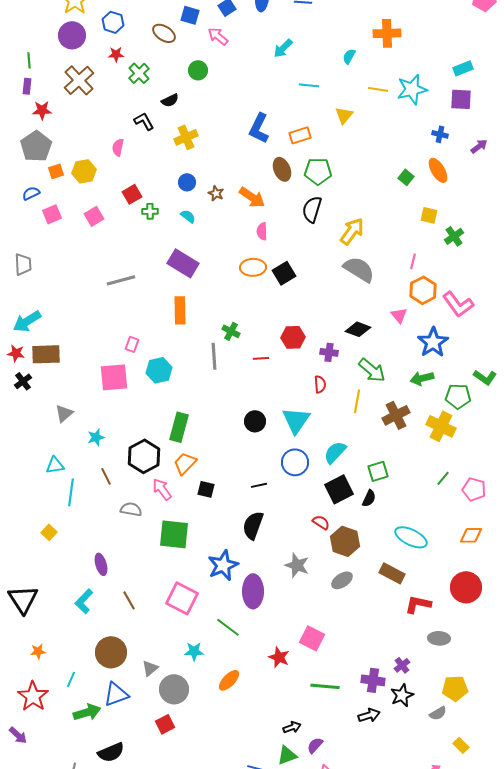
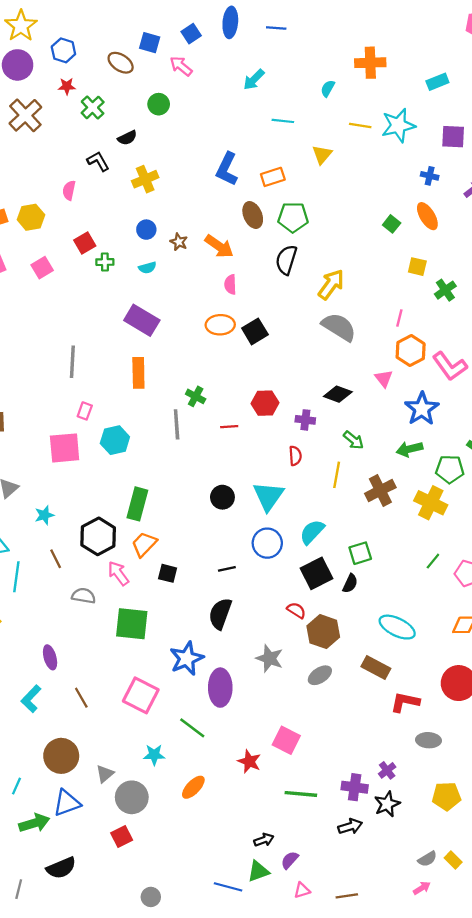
cyan rectangle: (463, 68) -> (437, 82), moved
cyan semicircle: (188, 216) -> (147, 268), turned 126
gray line: (121, 280) -> (72, 362), moved, turned -72
green arrow: (372, 370) -> (353, 440), size x0.7
gray semicircle: (438, 713) -> (427, 859), moved

